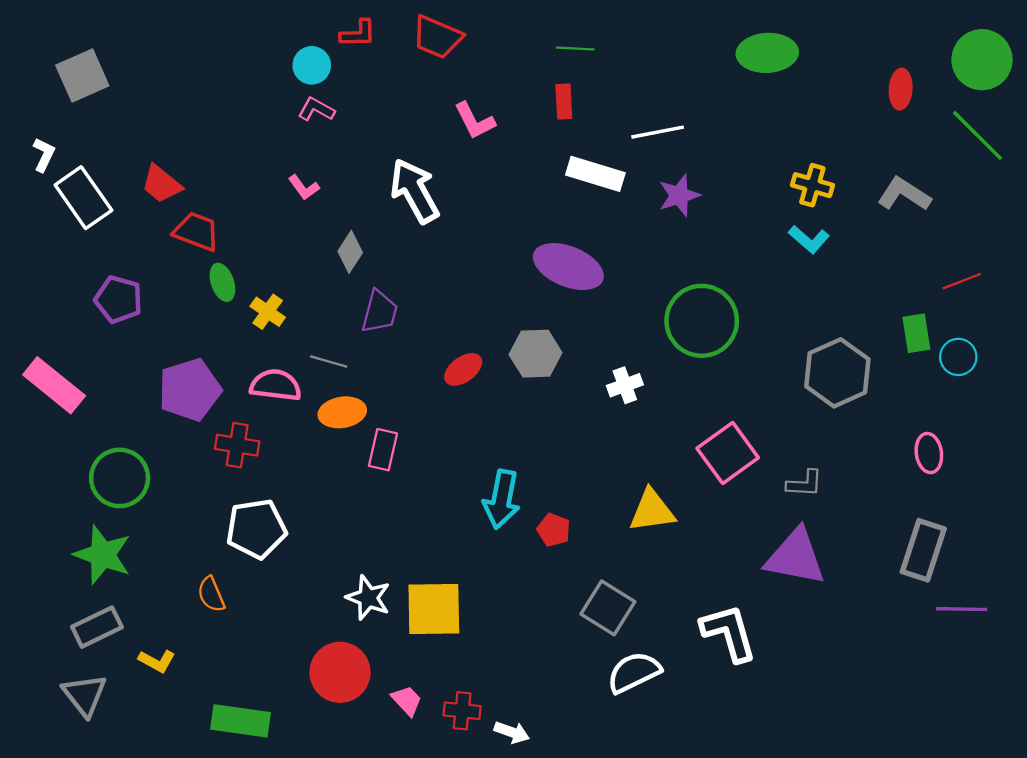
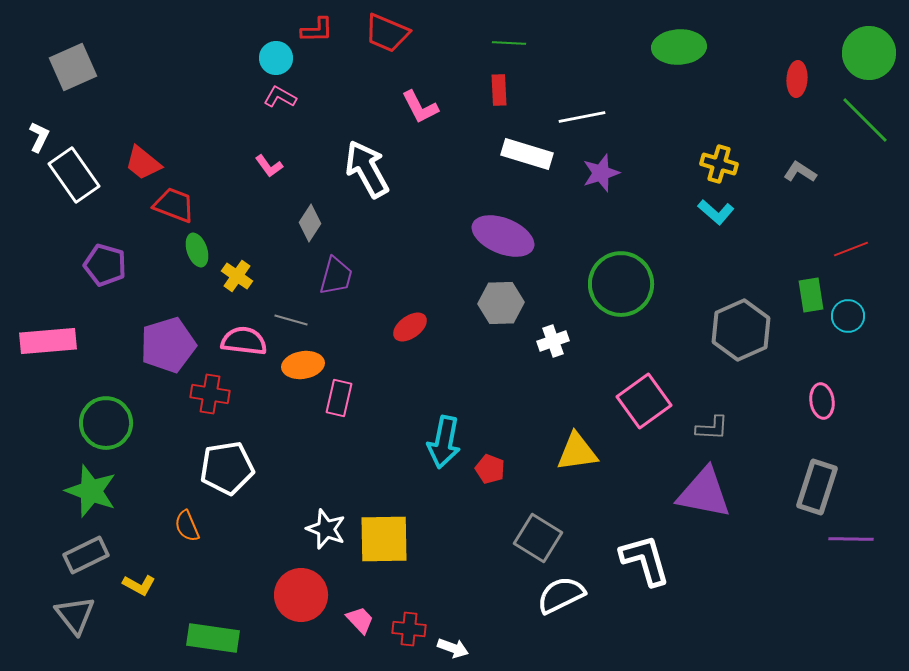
gray L-shape: (904, 194) -> (800, 172), size x0.7
gray hexagon: (536, 354) -> (501, 303), moved
pink rectangle: (54, 385) -> (48, 341), turned -44

